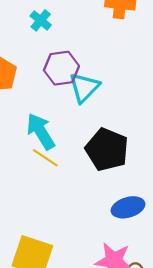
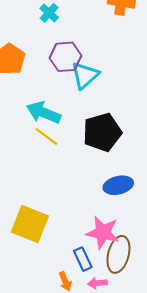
cyan arrow: (41, 131) -> (44, 113), turned -40
black pentagon: (107, 150) -> (102, 132), turned 30

